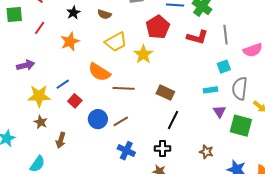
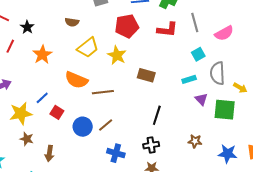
black star: (73, 13) -> (27, 27), moved
red pentagon: (158, 27) -> (127, 26), turned 30
brown rectangle: (165, 93) -> (146, 75), moved

